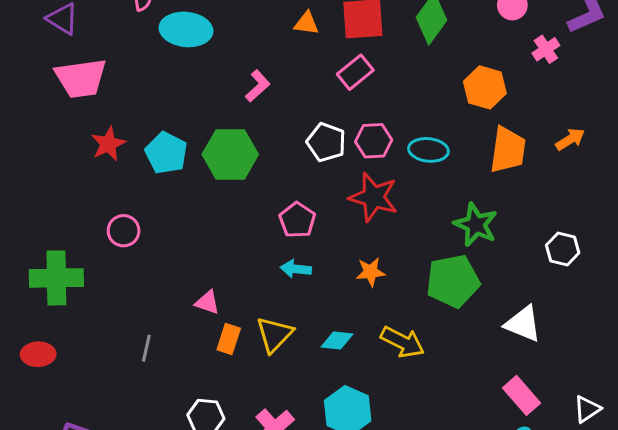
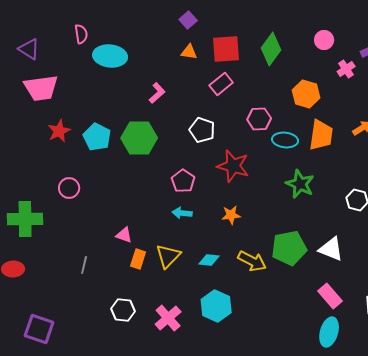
pink hexagon: (374, 141) -> (259, 119), moved
cyan ellipse: (428, 150) -> (285, 140), moved
green pentagon: (453, 281) -> (289, 248), moved

